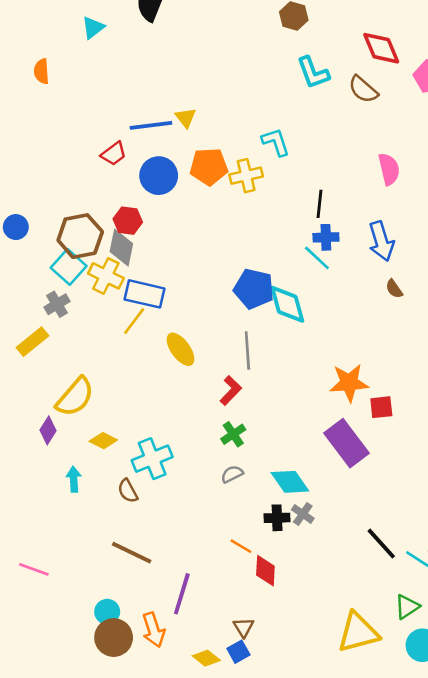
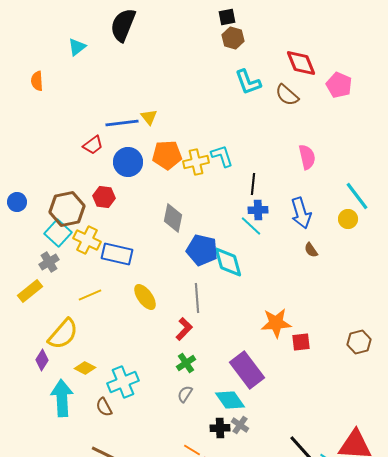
cyan L-shape: (276, 142) -> (222, 156), moved
gray diamond: (121, 248) -> (173, 218), moved
yellow line: (134, 321) -> (90, 295), moved, turned 30
purple rectangle: (347, 443) -> (247, 370), moved
gray semicircle: (232, 474) -> (185, 394), turned -30
cyan arrow: (74, 479) -> (62, 398), size x1.8

